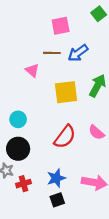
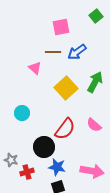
yellow square: (66, 92) -> (66, 88), turned -35
black circle: (18, 149) -> (44, 147), moved
blue star: (56, 178) -> (57, 167), turned 30

